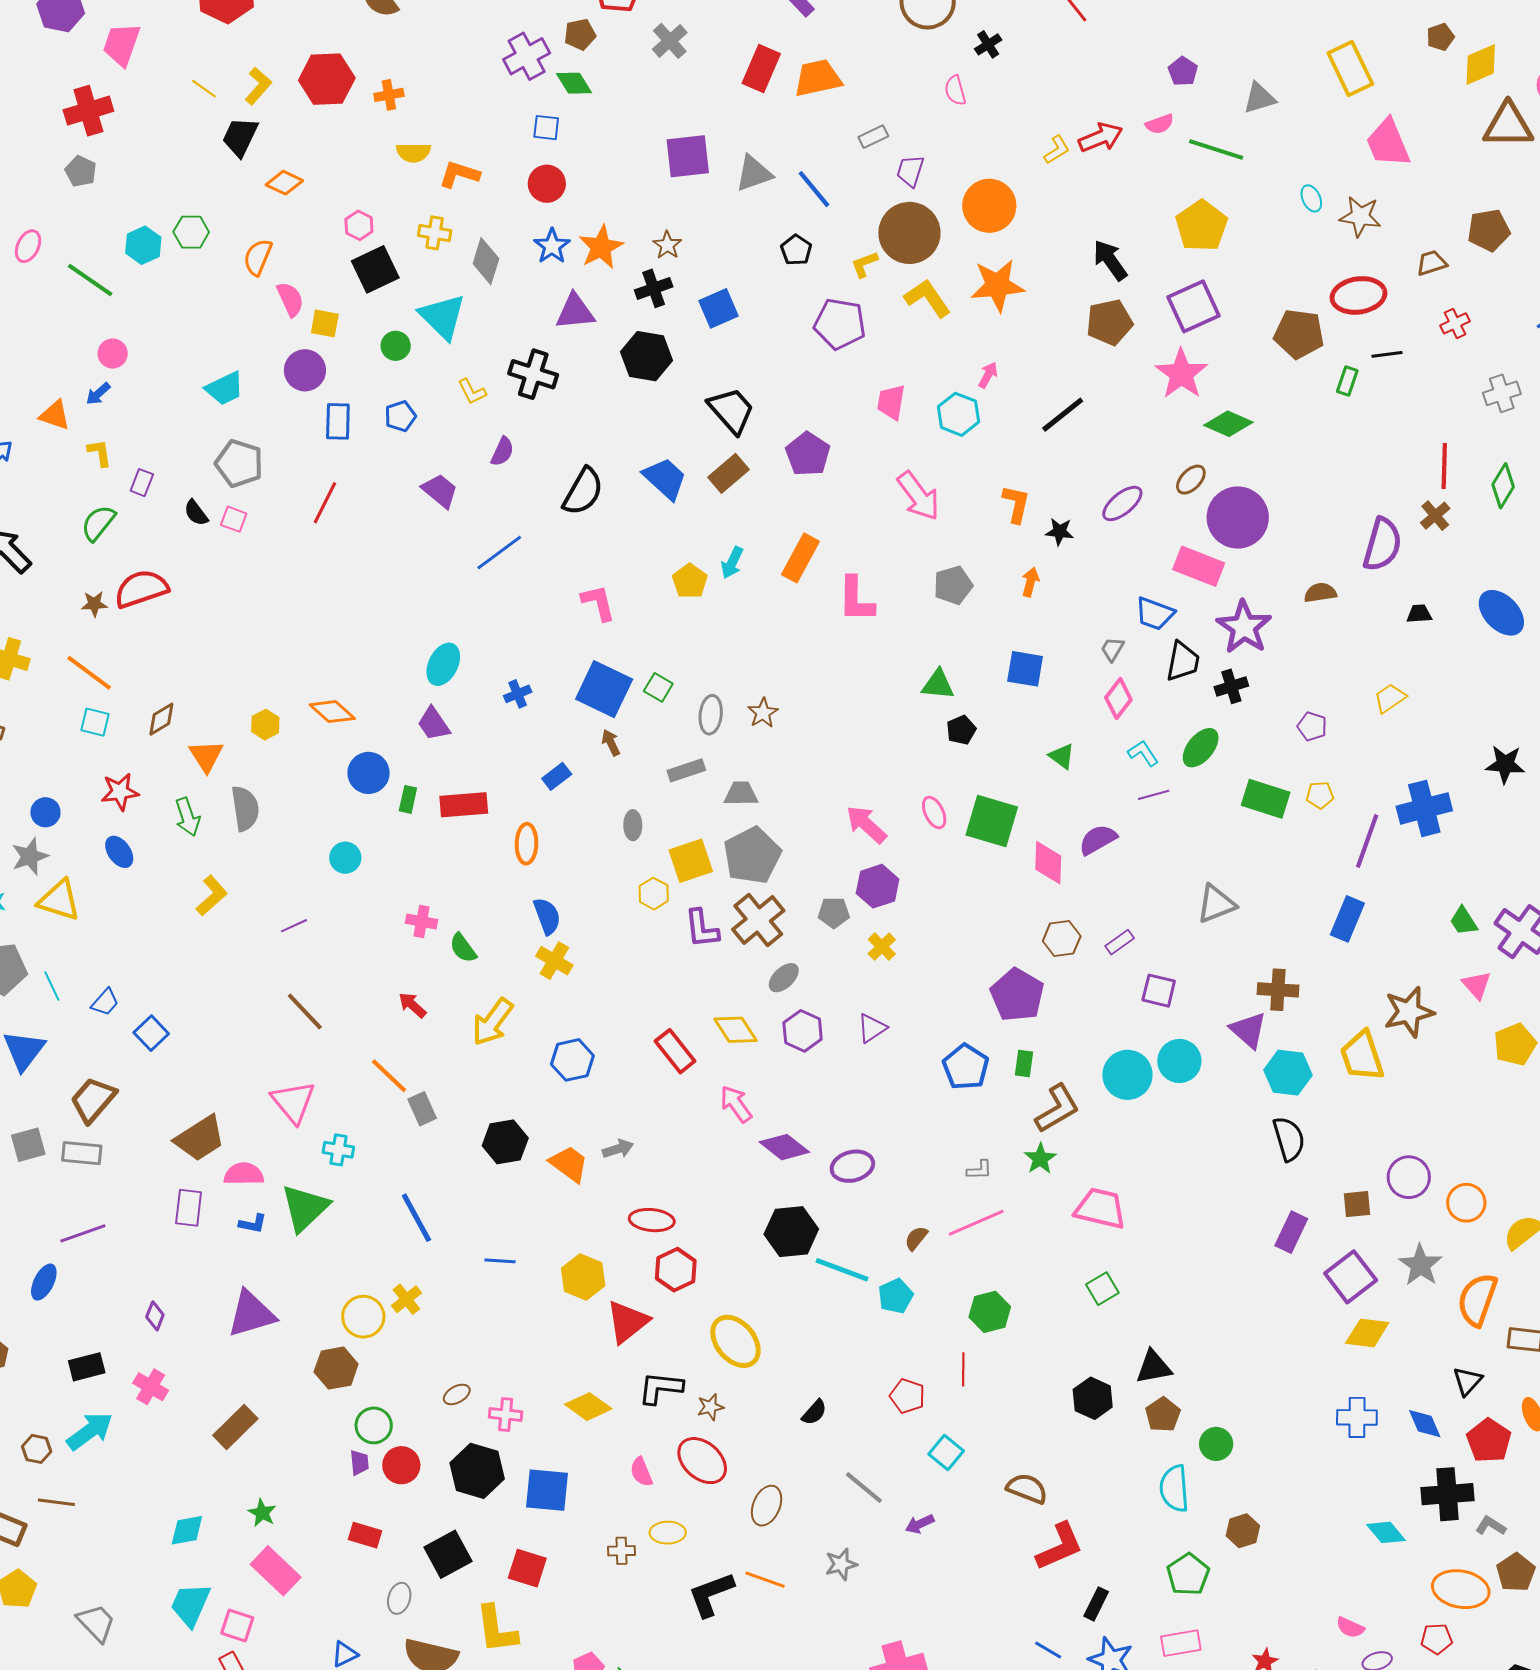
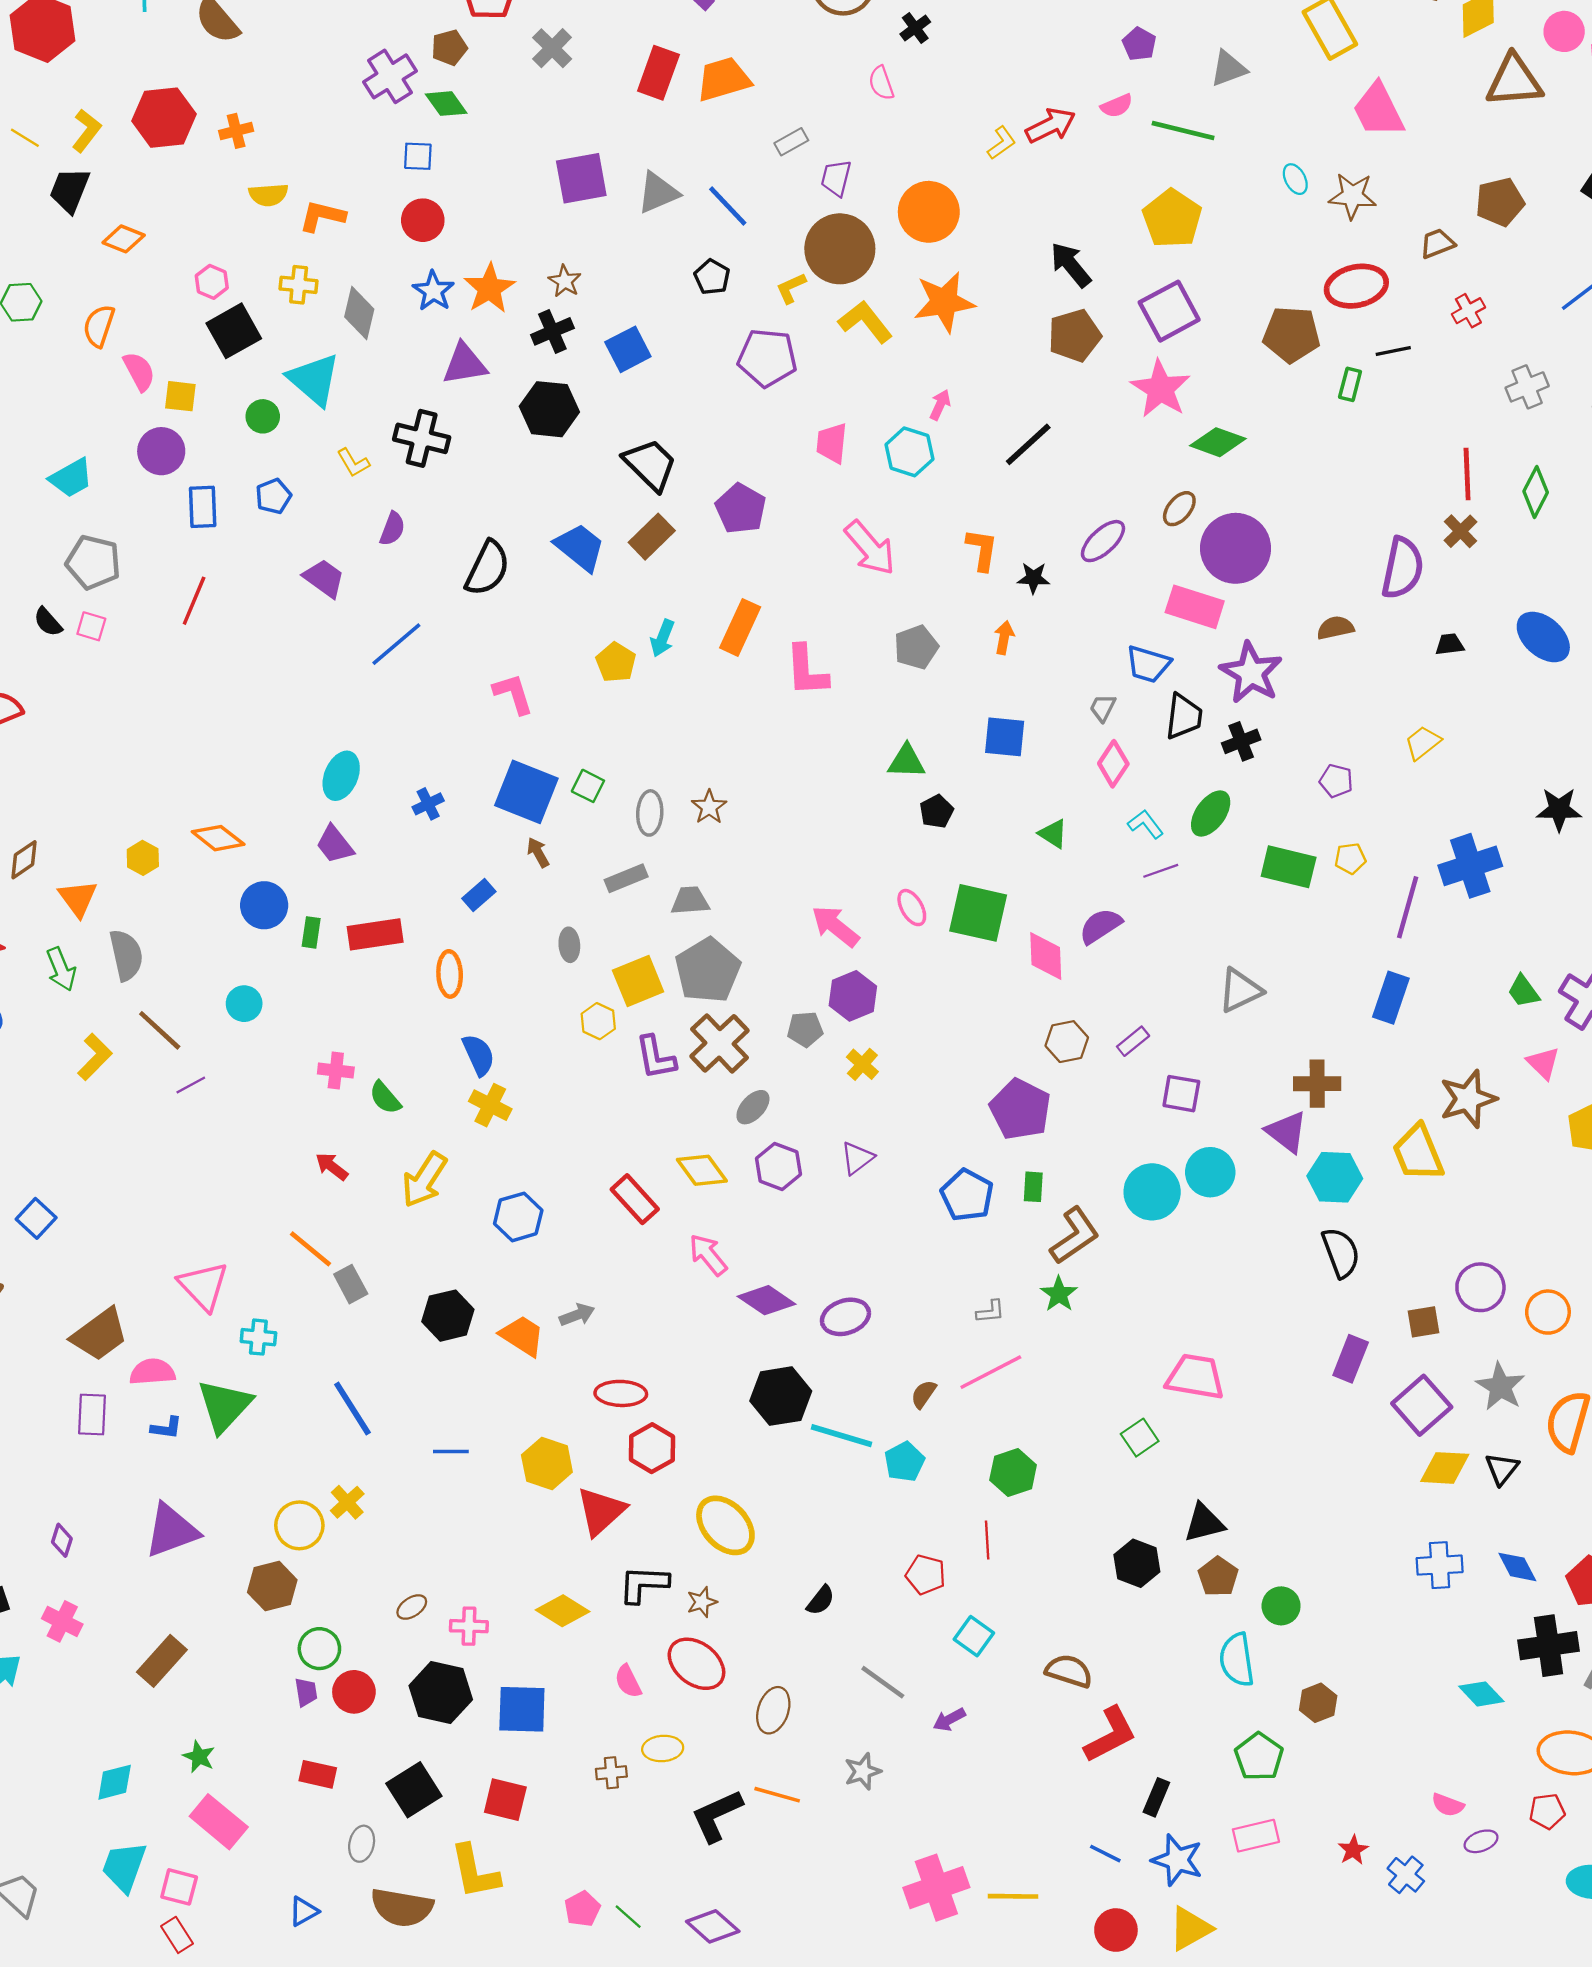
brown line: (305, 1011) -> (160, 1030), moved
pink trapezoid: (1100, 1208) -> (1195, 1377), moved
black triangle: (1467, 1381) -> (1502, 1469), moved

